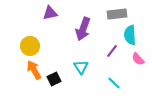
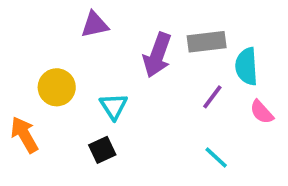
gray rectangle: (117, 14) -> (207, 42), moved
cyan triangle: (81, 67) -> (114, 106), moved
orange arrow: (34, 70) -> (24, 135), moved

